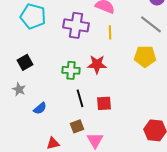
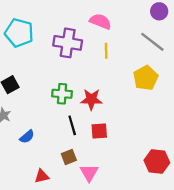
yellow pentagon: (145, 56) -> (146, 78), turned -30
red star: (97, 64) -> (91, 99), moved

